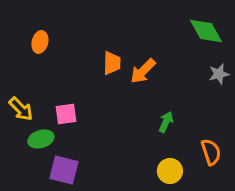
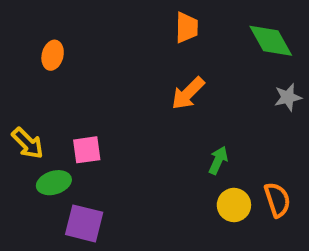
orange trapezoid: (112, 63) -> (187, 28), moved
yellow circle: (170, 171) -> (234, 205), moved

